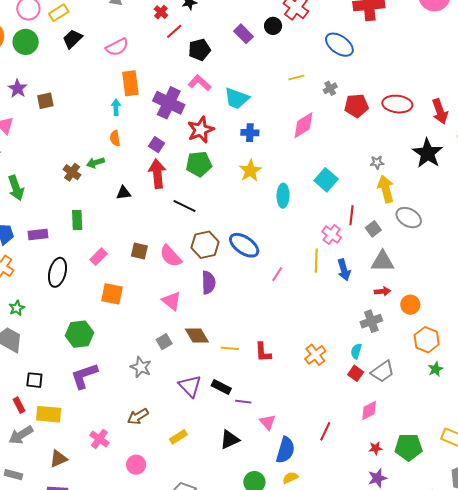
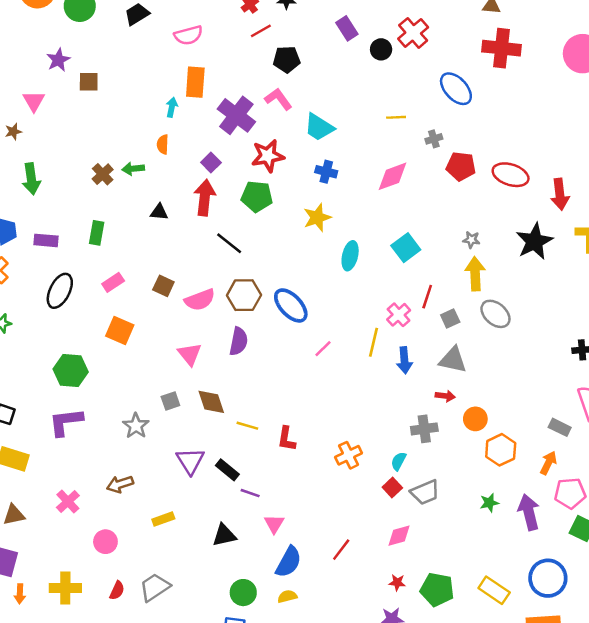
purple rectangle: (243, 34) -> (347, 28), moved
pink semicircle: (171, 256) -> (200, 300), turned -80
orange hexagon: (427, 340) -> (501, 450), moved

